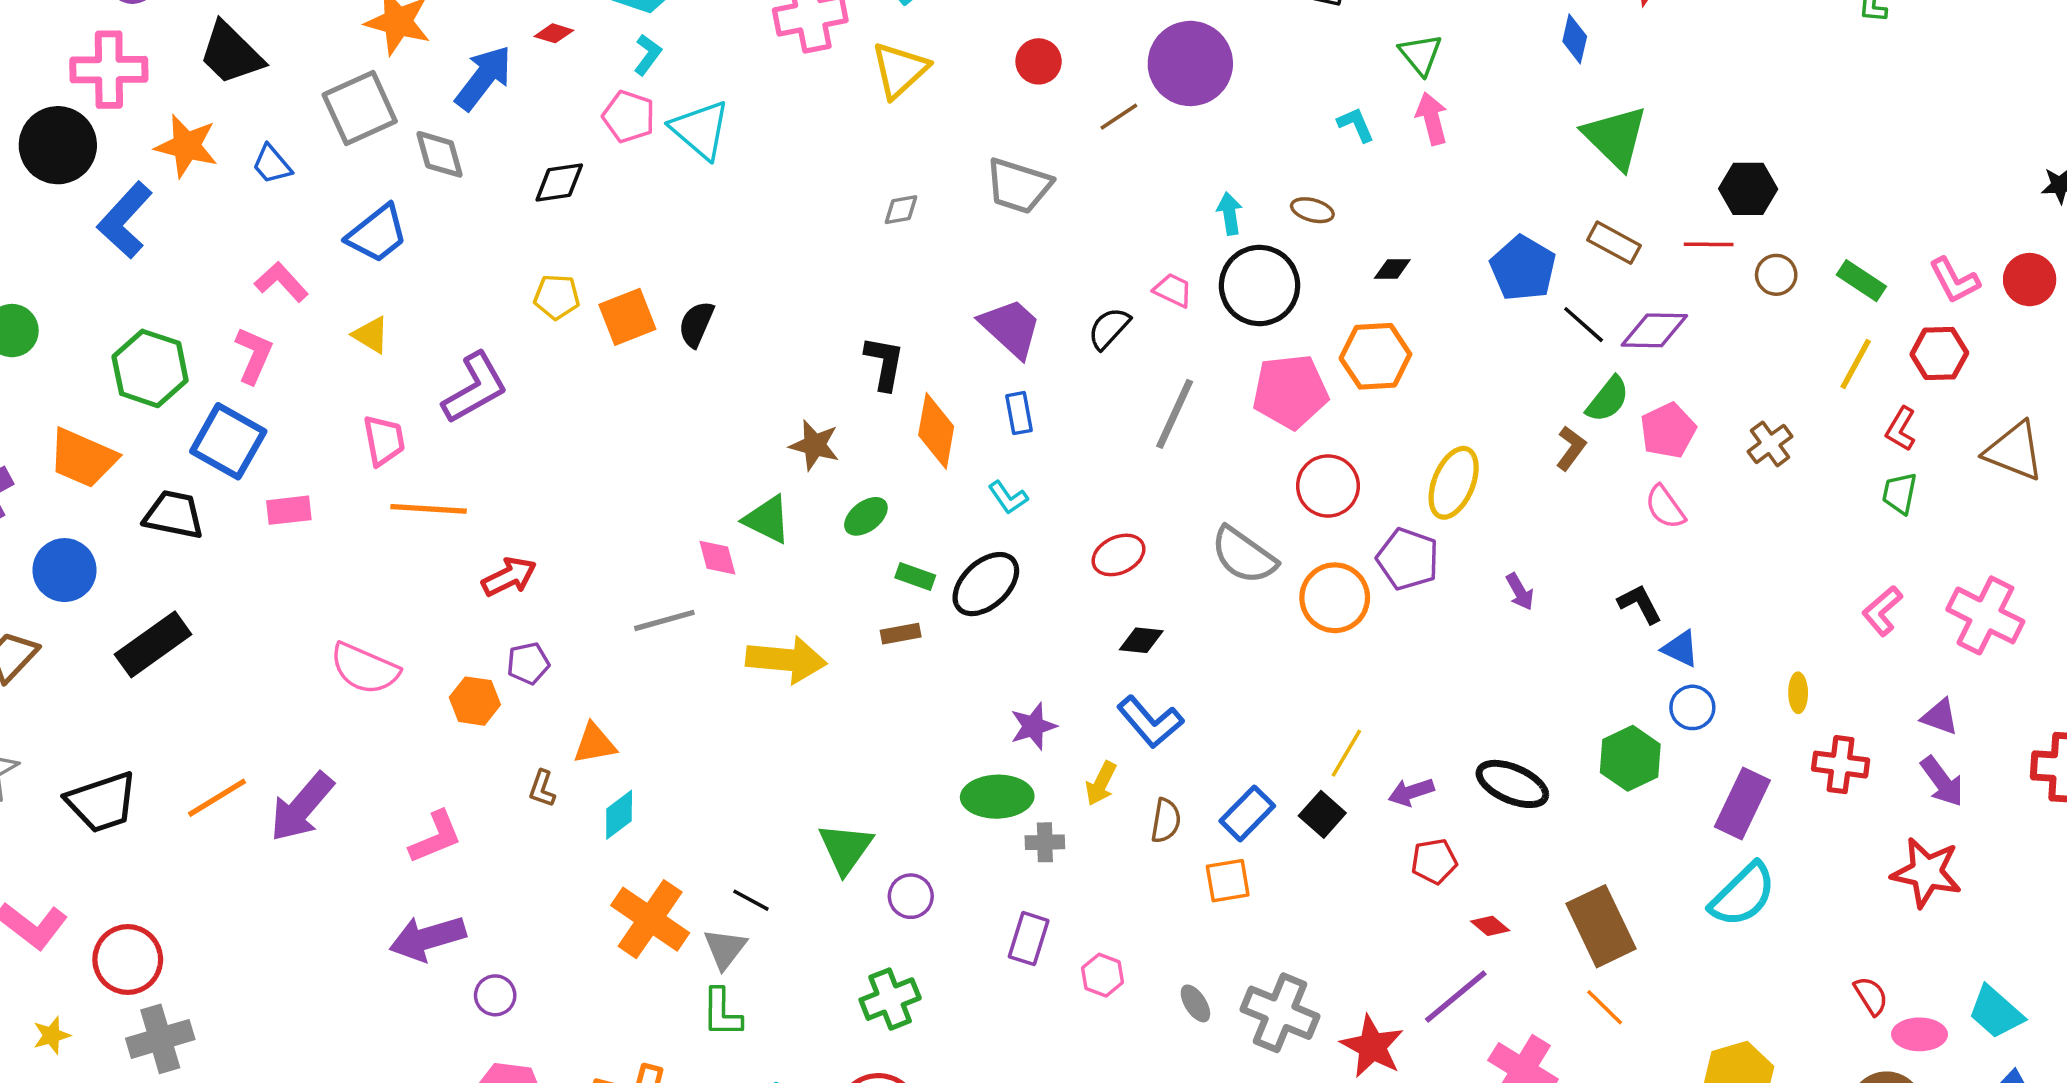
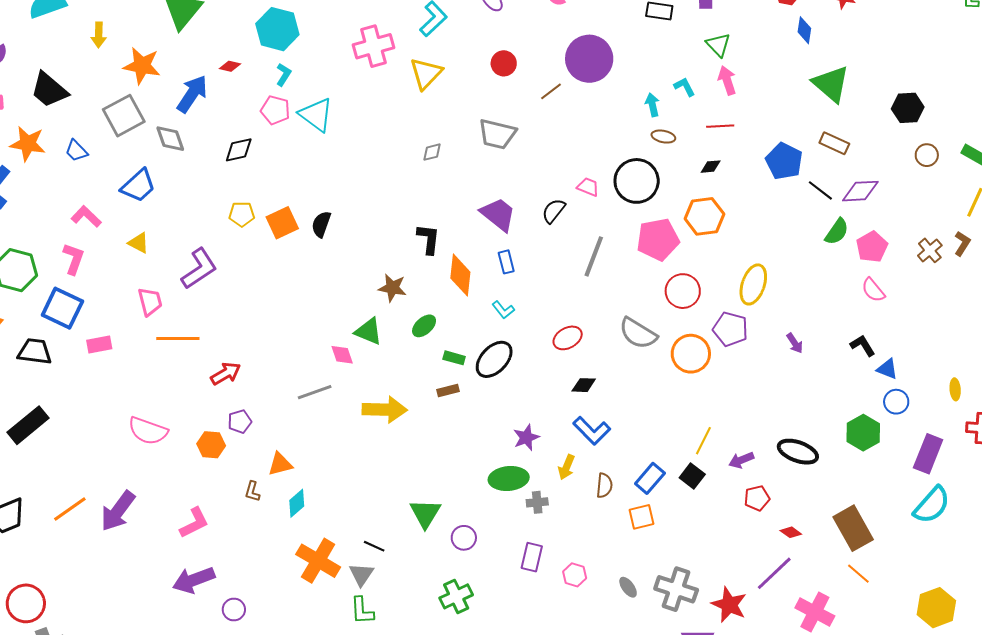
cyan arrow: (1230, 214) -> (652, 105), moved
red line: (1709, 244) -> (720, 126), moved
brown L-shape: (1571, 448) -> (962, 244), moved

